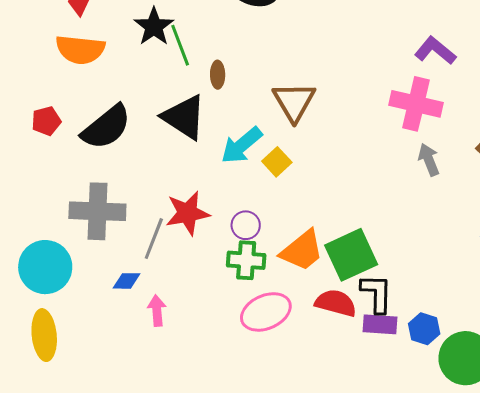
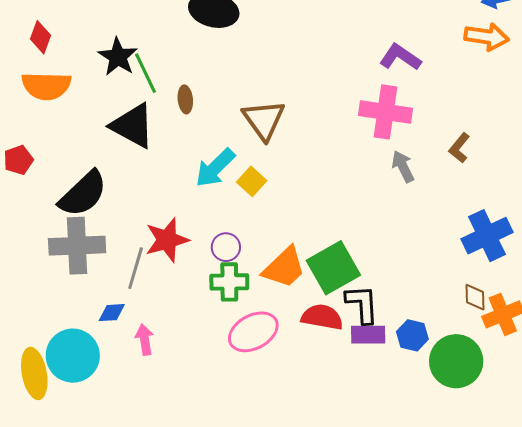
black triangle: (184, 117) -> (133, 126), moved
black semicircle: (106, 127) -> (83, 194), moved
cyan circle: (45, 267) -> (73, 356), moved

